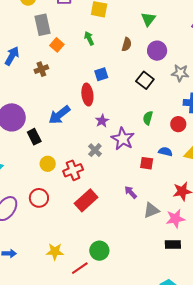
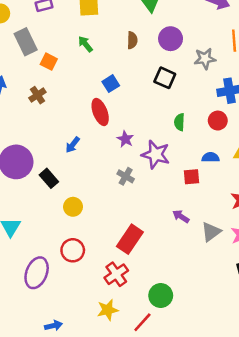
blue arrow: (59, 115) -> (73, 145), size x0.6
red cross: (73, 170) -> (116, 274), moved

